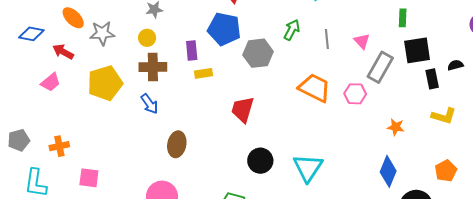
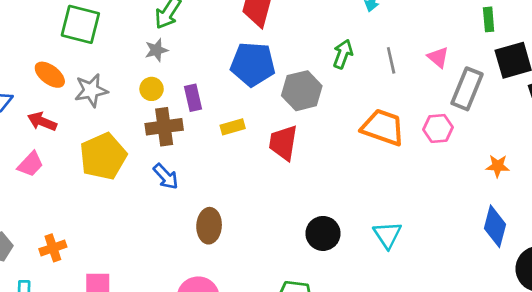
purple rectangle: (192, 50) -> (193, 98), moved
red trapezoid: (243, 110) -> (283, 143), moved
cyan triangle: (308, 168) -> (387, 235), size x0.7

